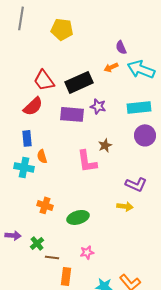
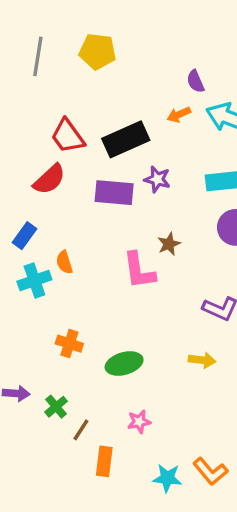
gray line: (21, 18) -> (38, 56), moved
blue rectangle: (27, 138) -> (25, 236), moved, turned 42
cyan cross: (24, 167) -> (34, 280), turned -30
yellow arrow: (125, 206) -> (202, 360), moved
brown line: (52, 257) -> (81, 430), turned -64

